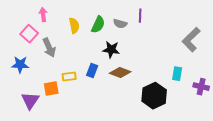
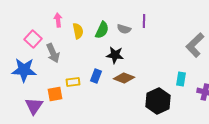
pink arrow: (43, 15) -> (58, 20), moved
blue star: (20, 65) -> (24, 70), size x1.4

